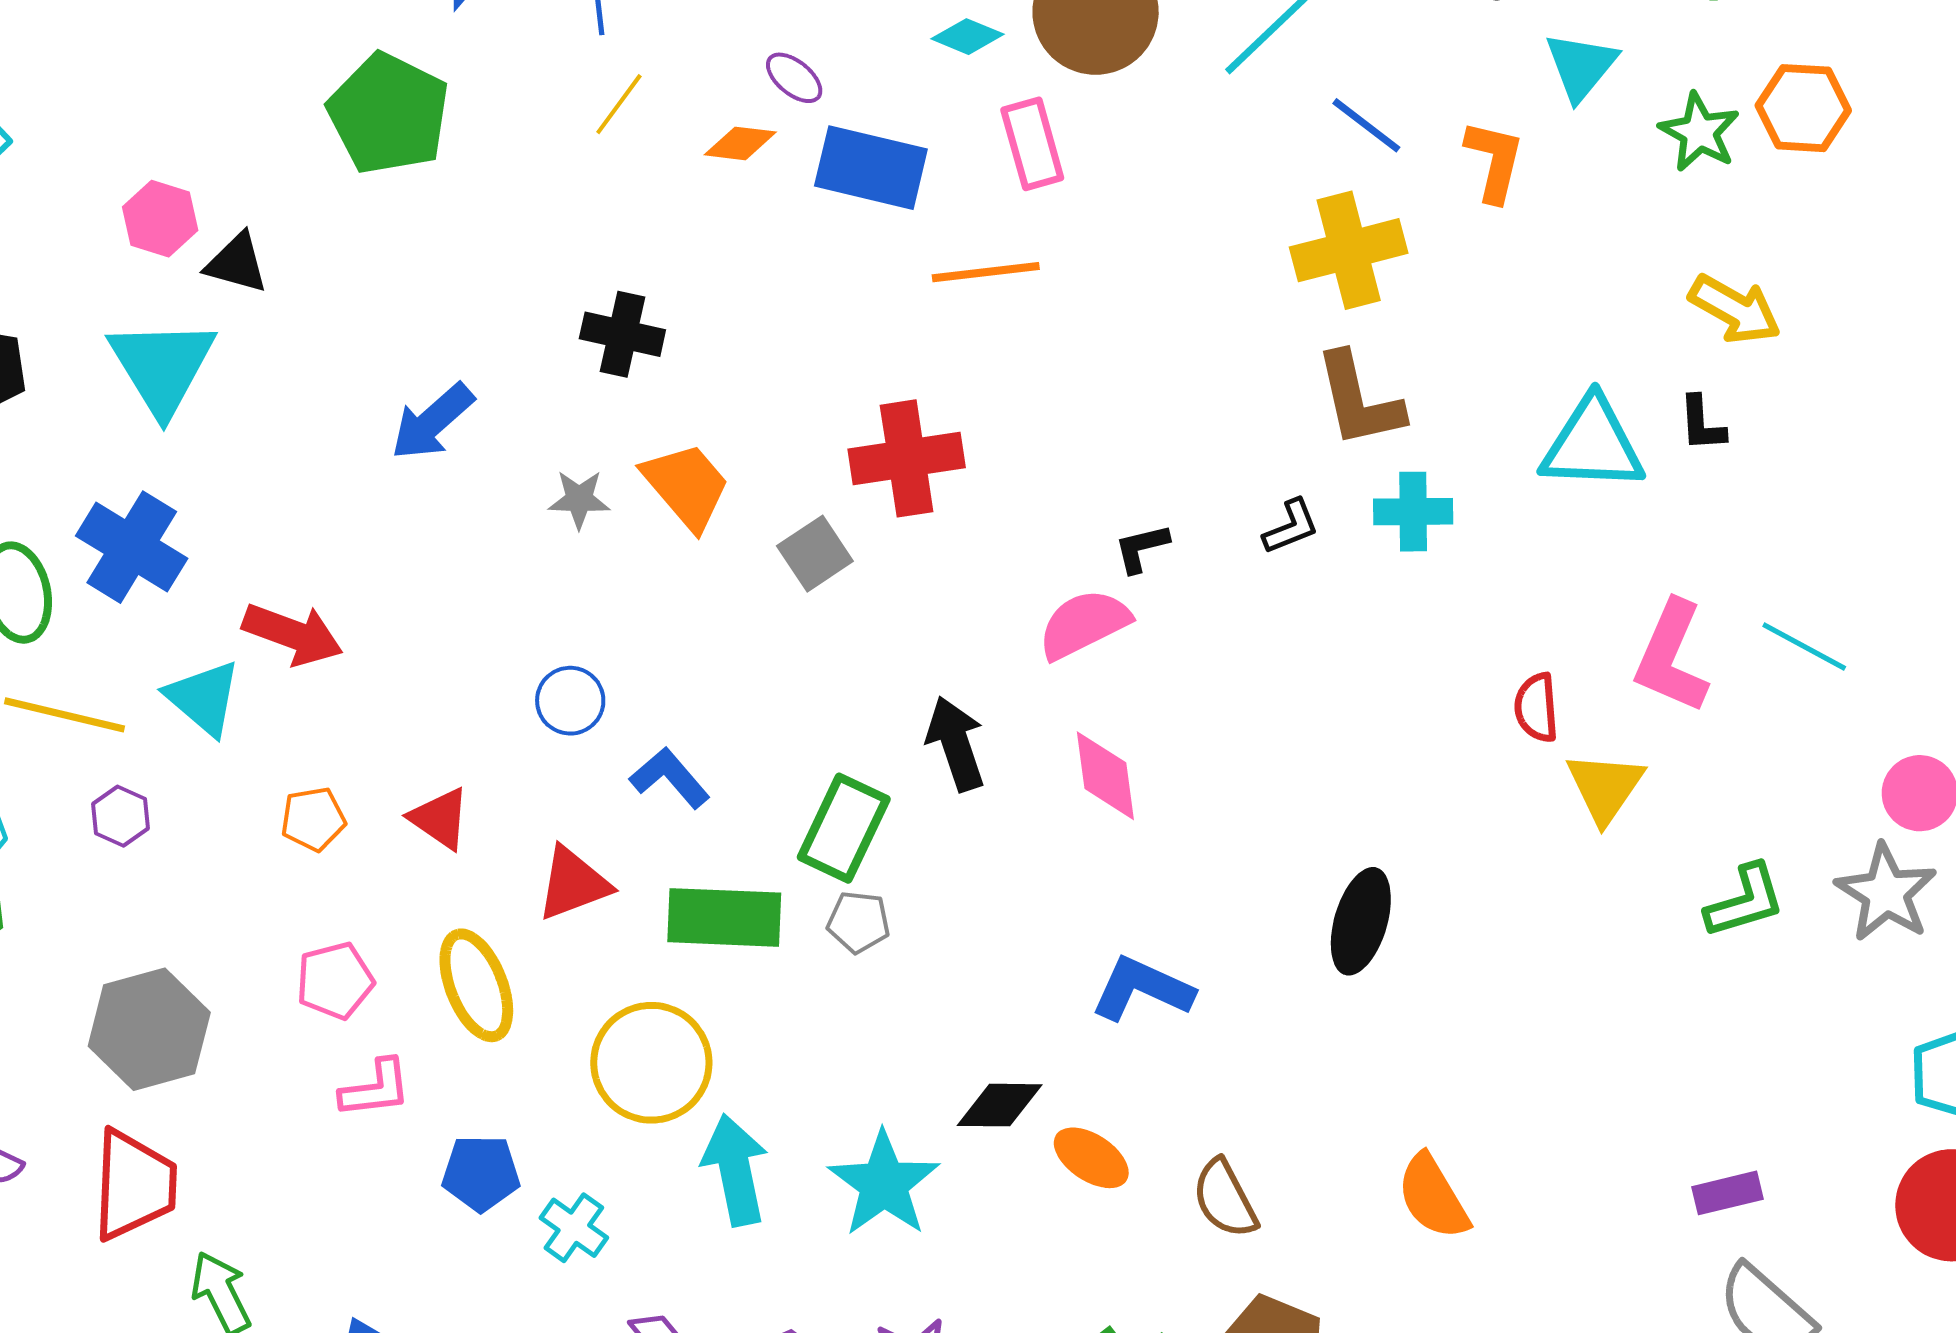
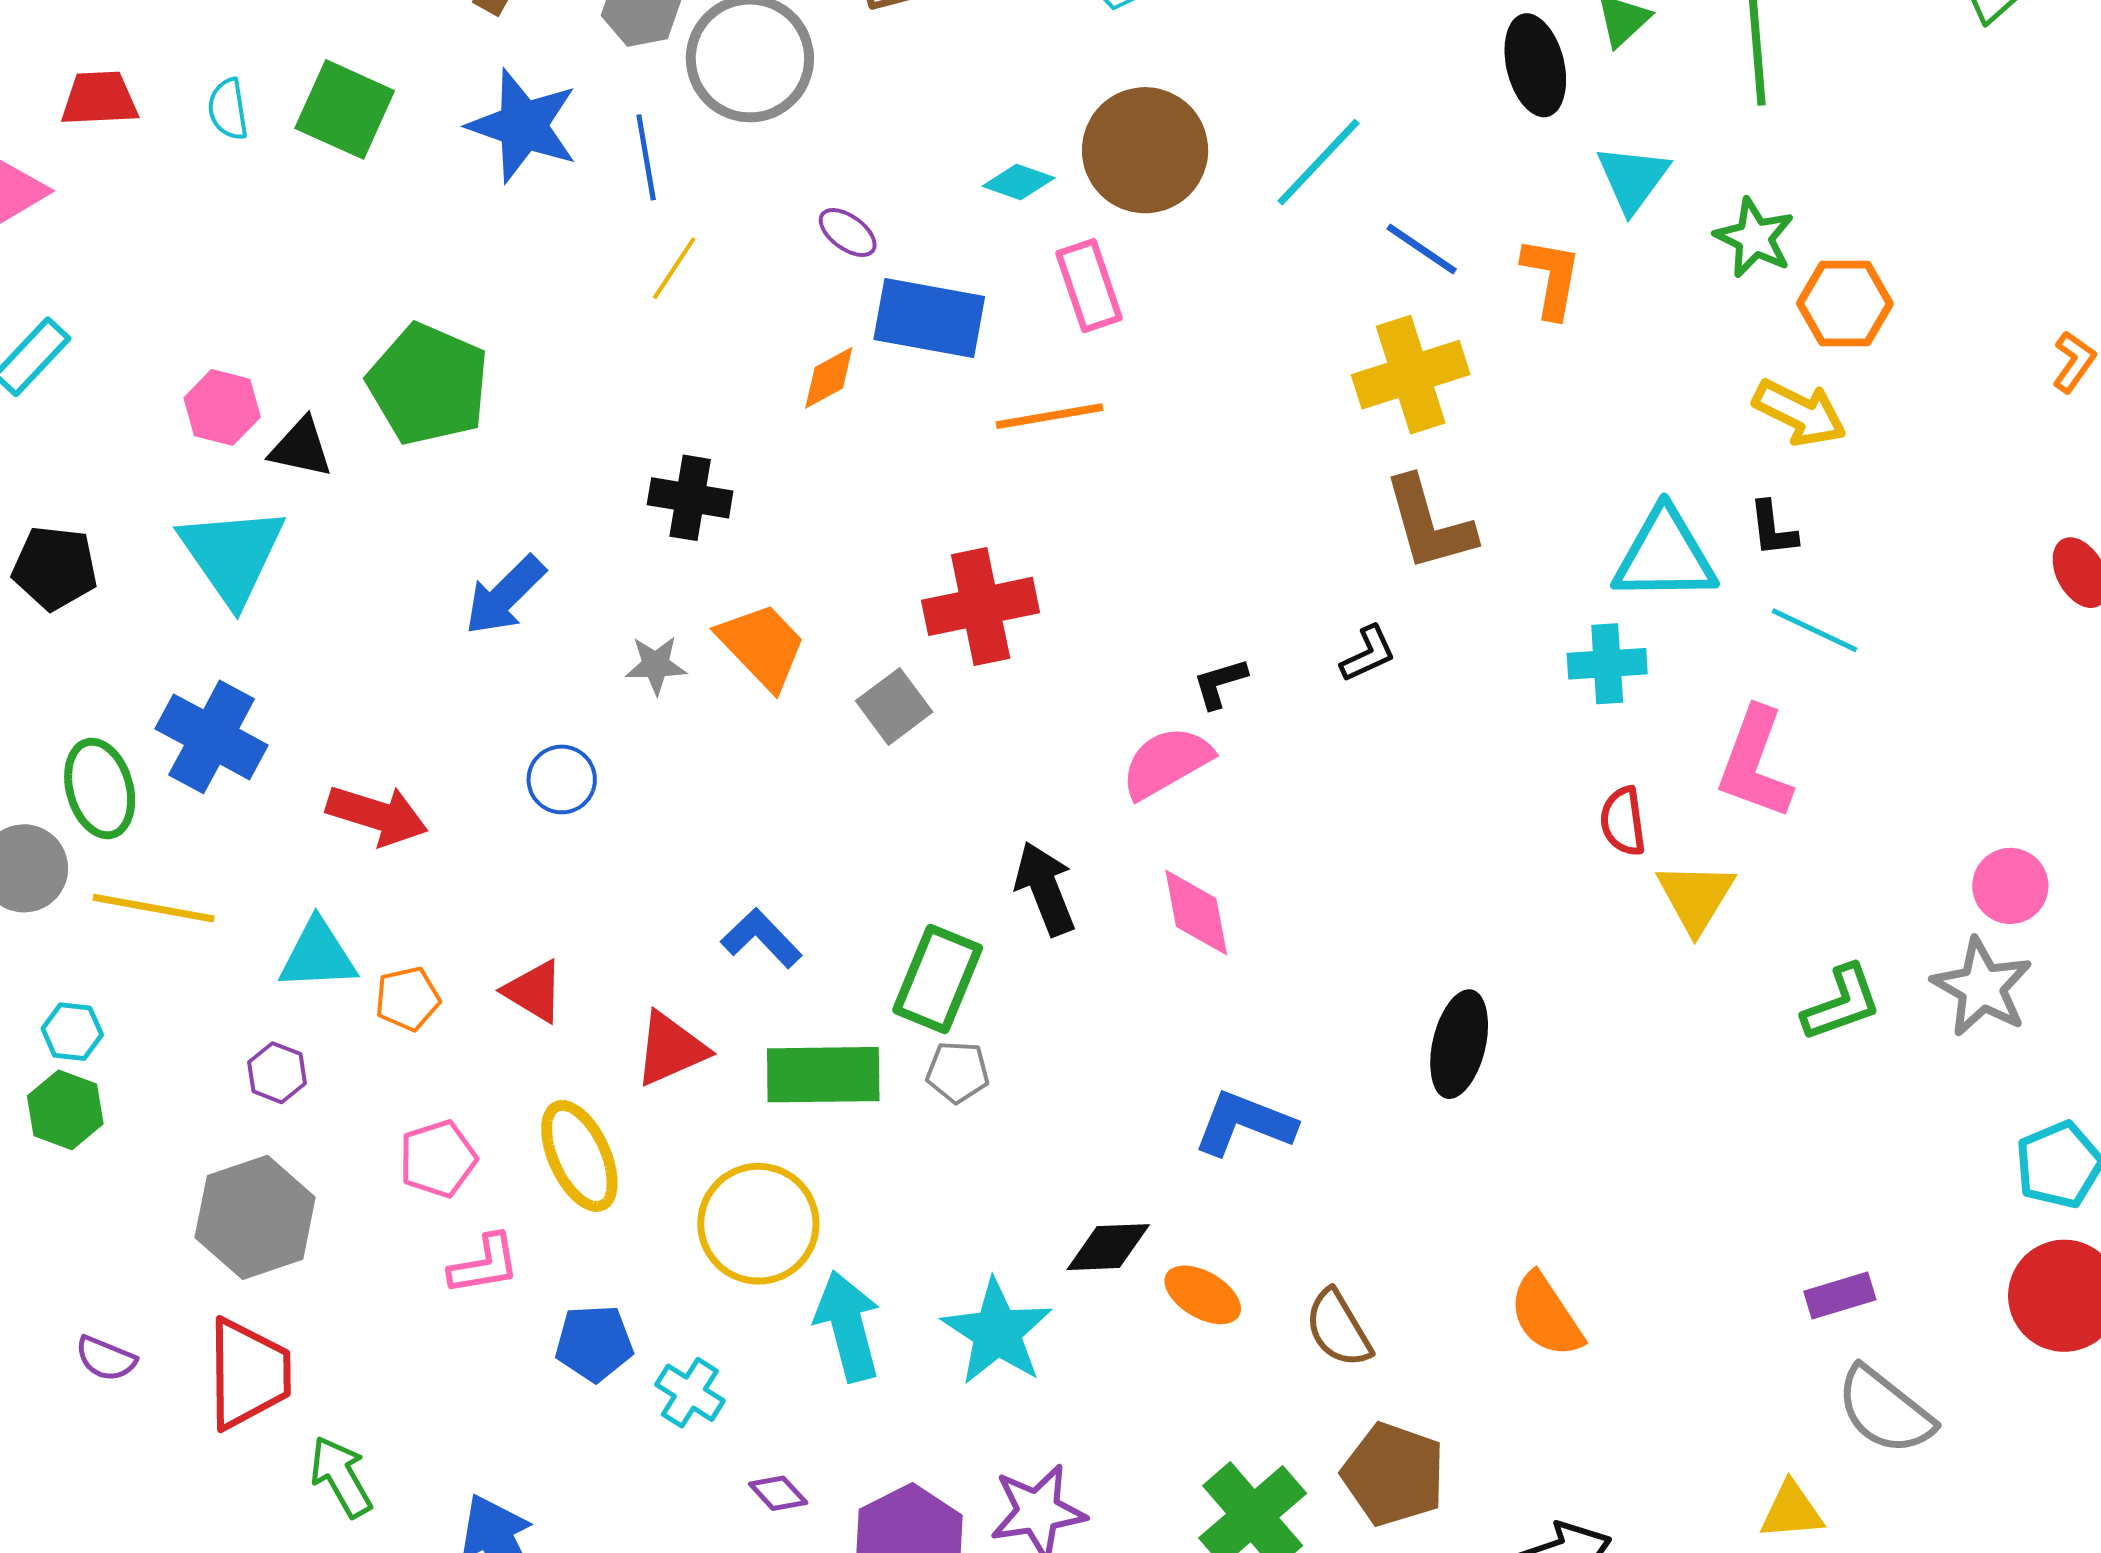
orange hexagon: (1803, 108) -> (1845, 303), moved
green pentagon: (389, 114) -> (428, 384), moved
orange diamond: (740, 143) -> (829, 378), moved, turned -32
cyan cross: (1413, 512) -> (1607, 664), moved
cyan line: (1804, 646) -> (1814, 630), moved
cyan triangle: (203, 698) -> (318, 955), moved, turned -40
blue circle: (570, 701) -> (562, 779), moved
purple hexagon: (121, 816) -> (277, 1073), moved

